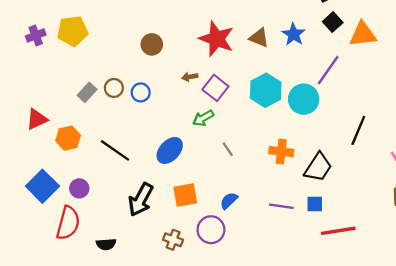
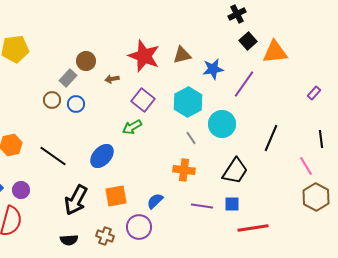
blue star: (294, 34) -> (213, 69), moved, turned 30
brown triangle: (259, 38) -> (182, 55), turned -36
brown arrow: (190, 77) -> (112, 79), moved
gray rectangle: (87, 92) -> (68, 78), moved
cyan circle: (304, 99) -> (222, 124), moved
gray line: (228, 149) -> (191, 138), moved
orange cross: (281, 152) -> (184, 170), moved
black semicircle: (106, 244) -> (69, 240), moved

